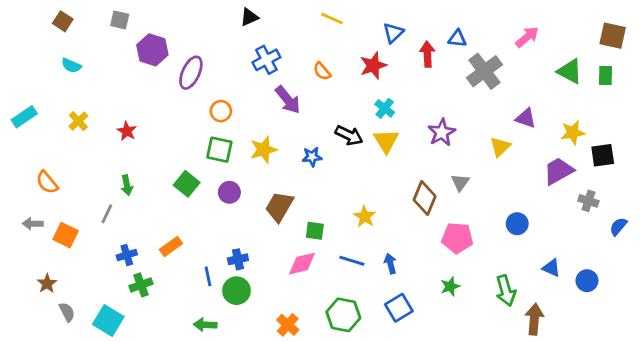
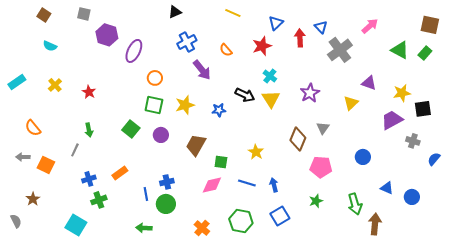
blue triangle: (457, 38) -> (321, 27), turned 40
green rectangle: (605, 76) -> (425, 53), turned 40
gray semicircle: (67, 312) -> (16, 221), moved

